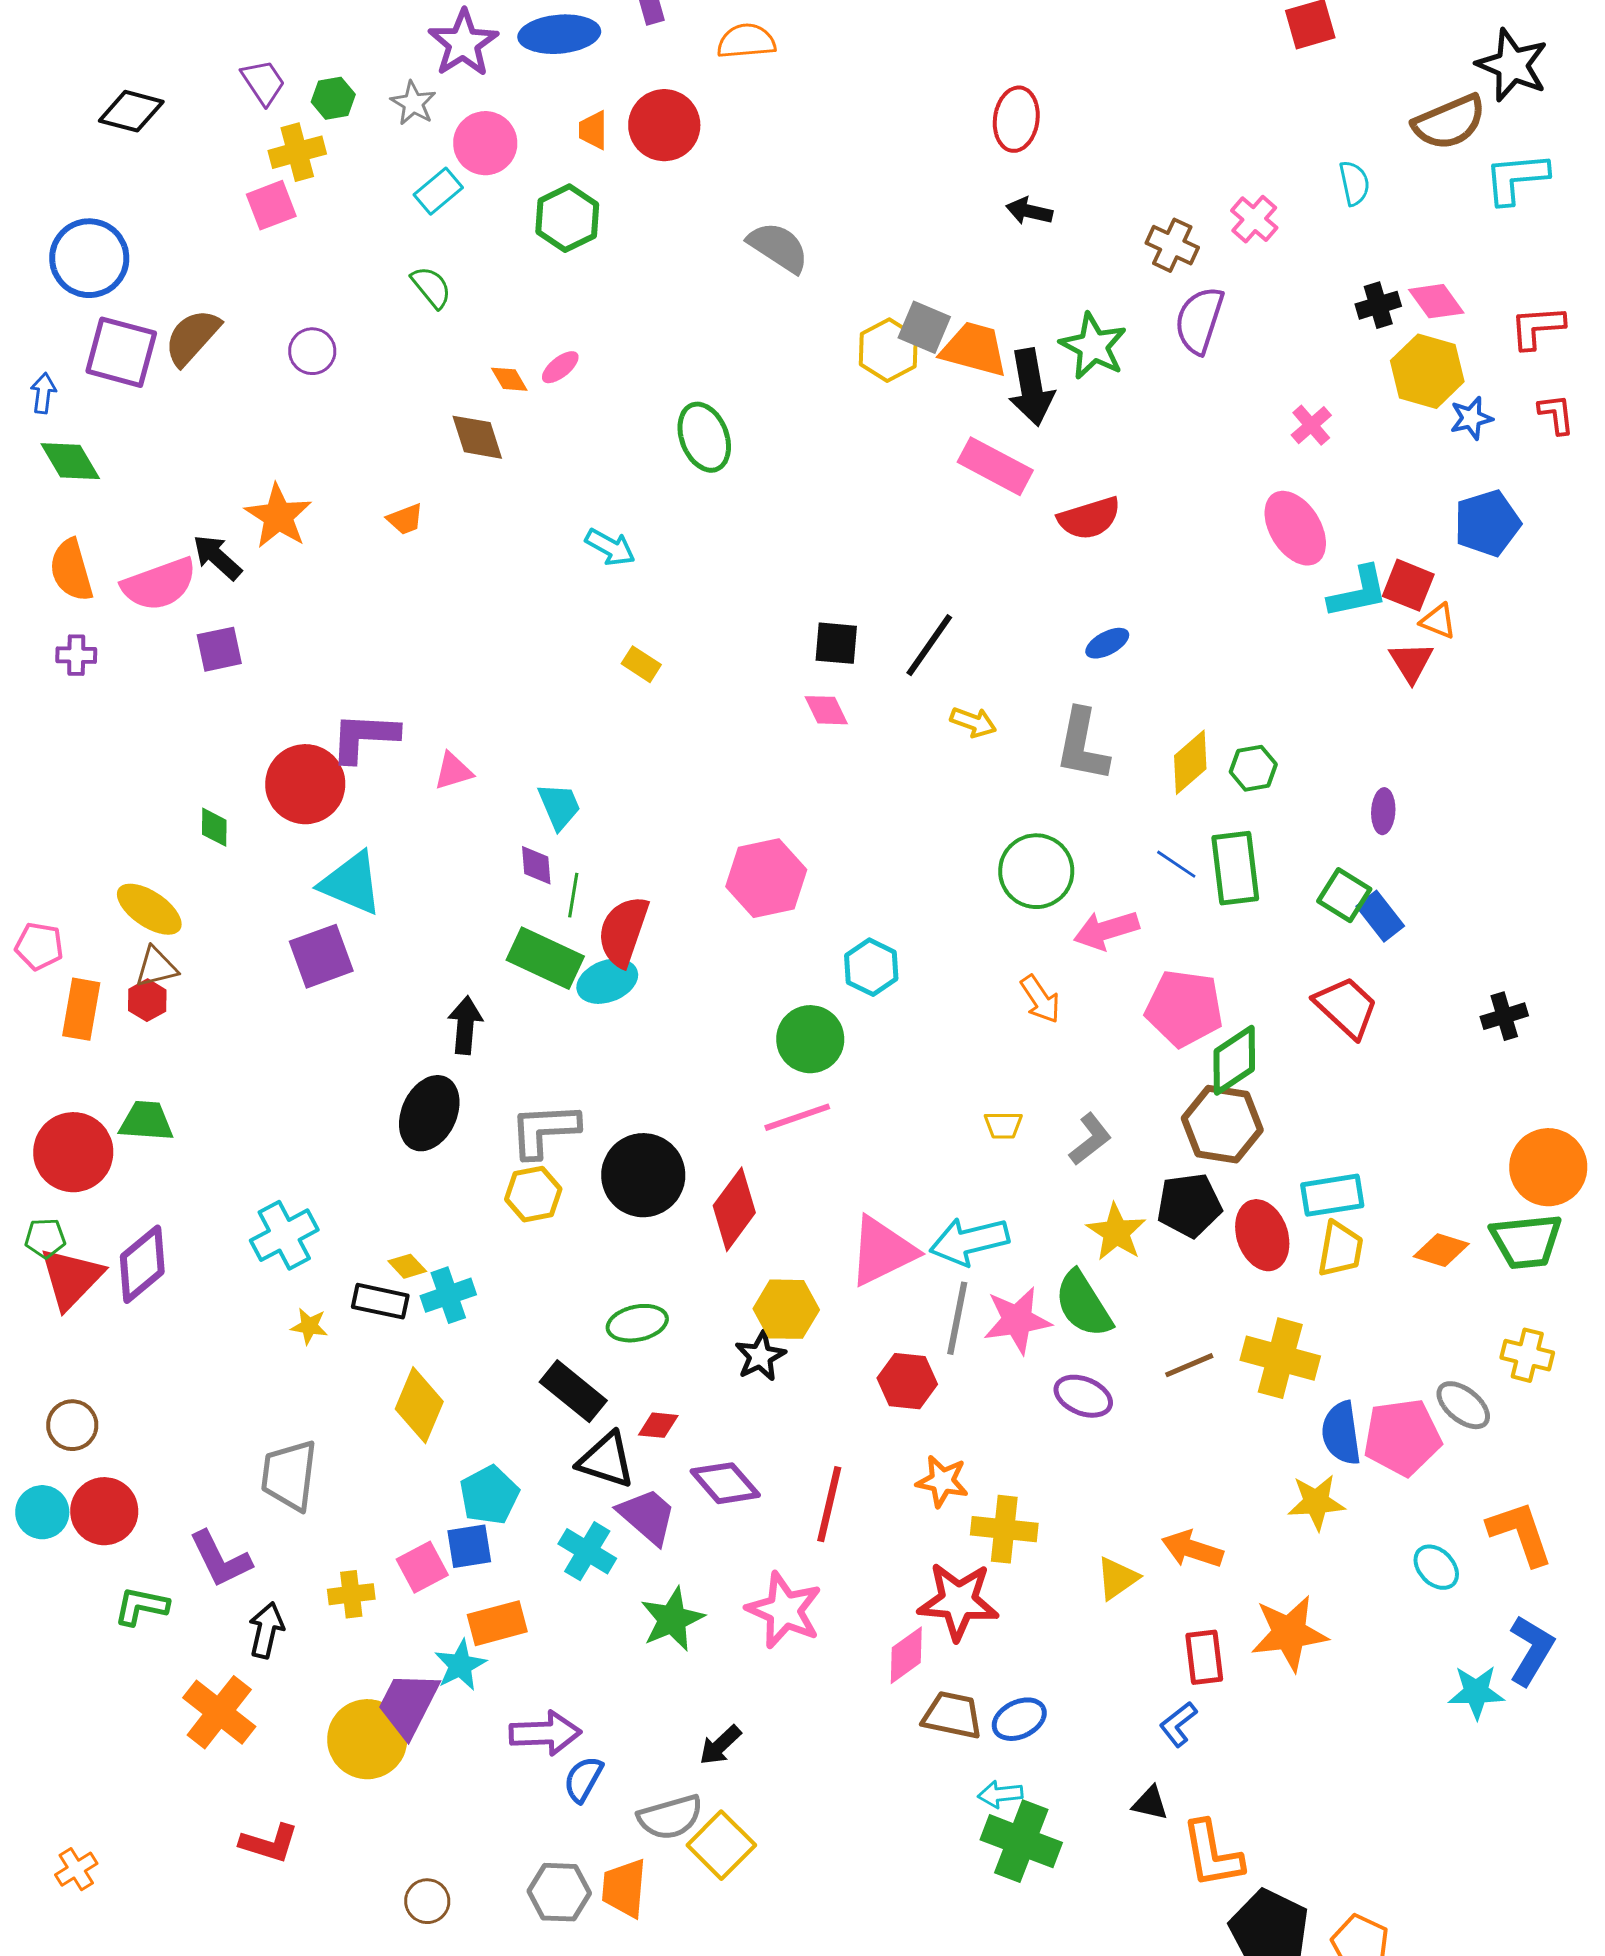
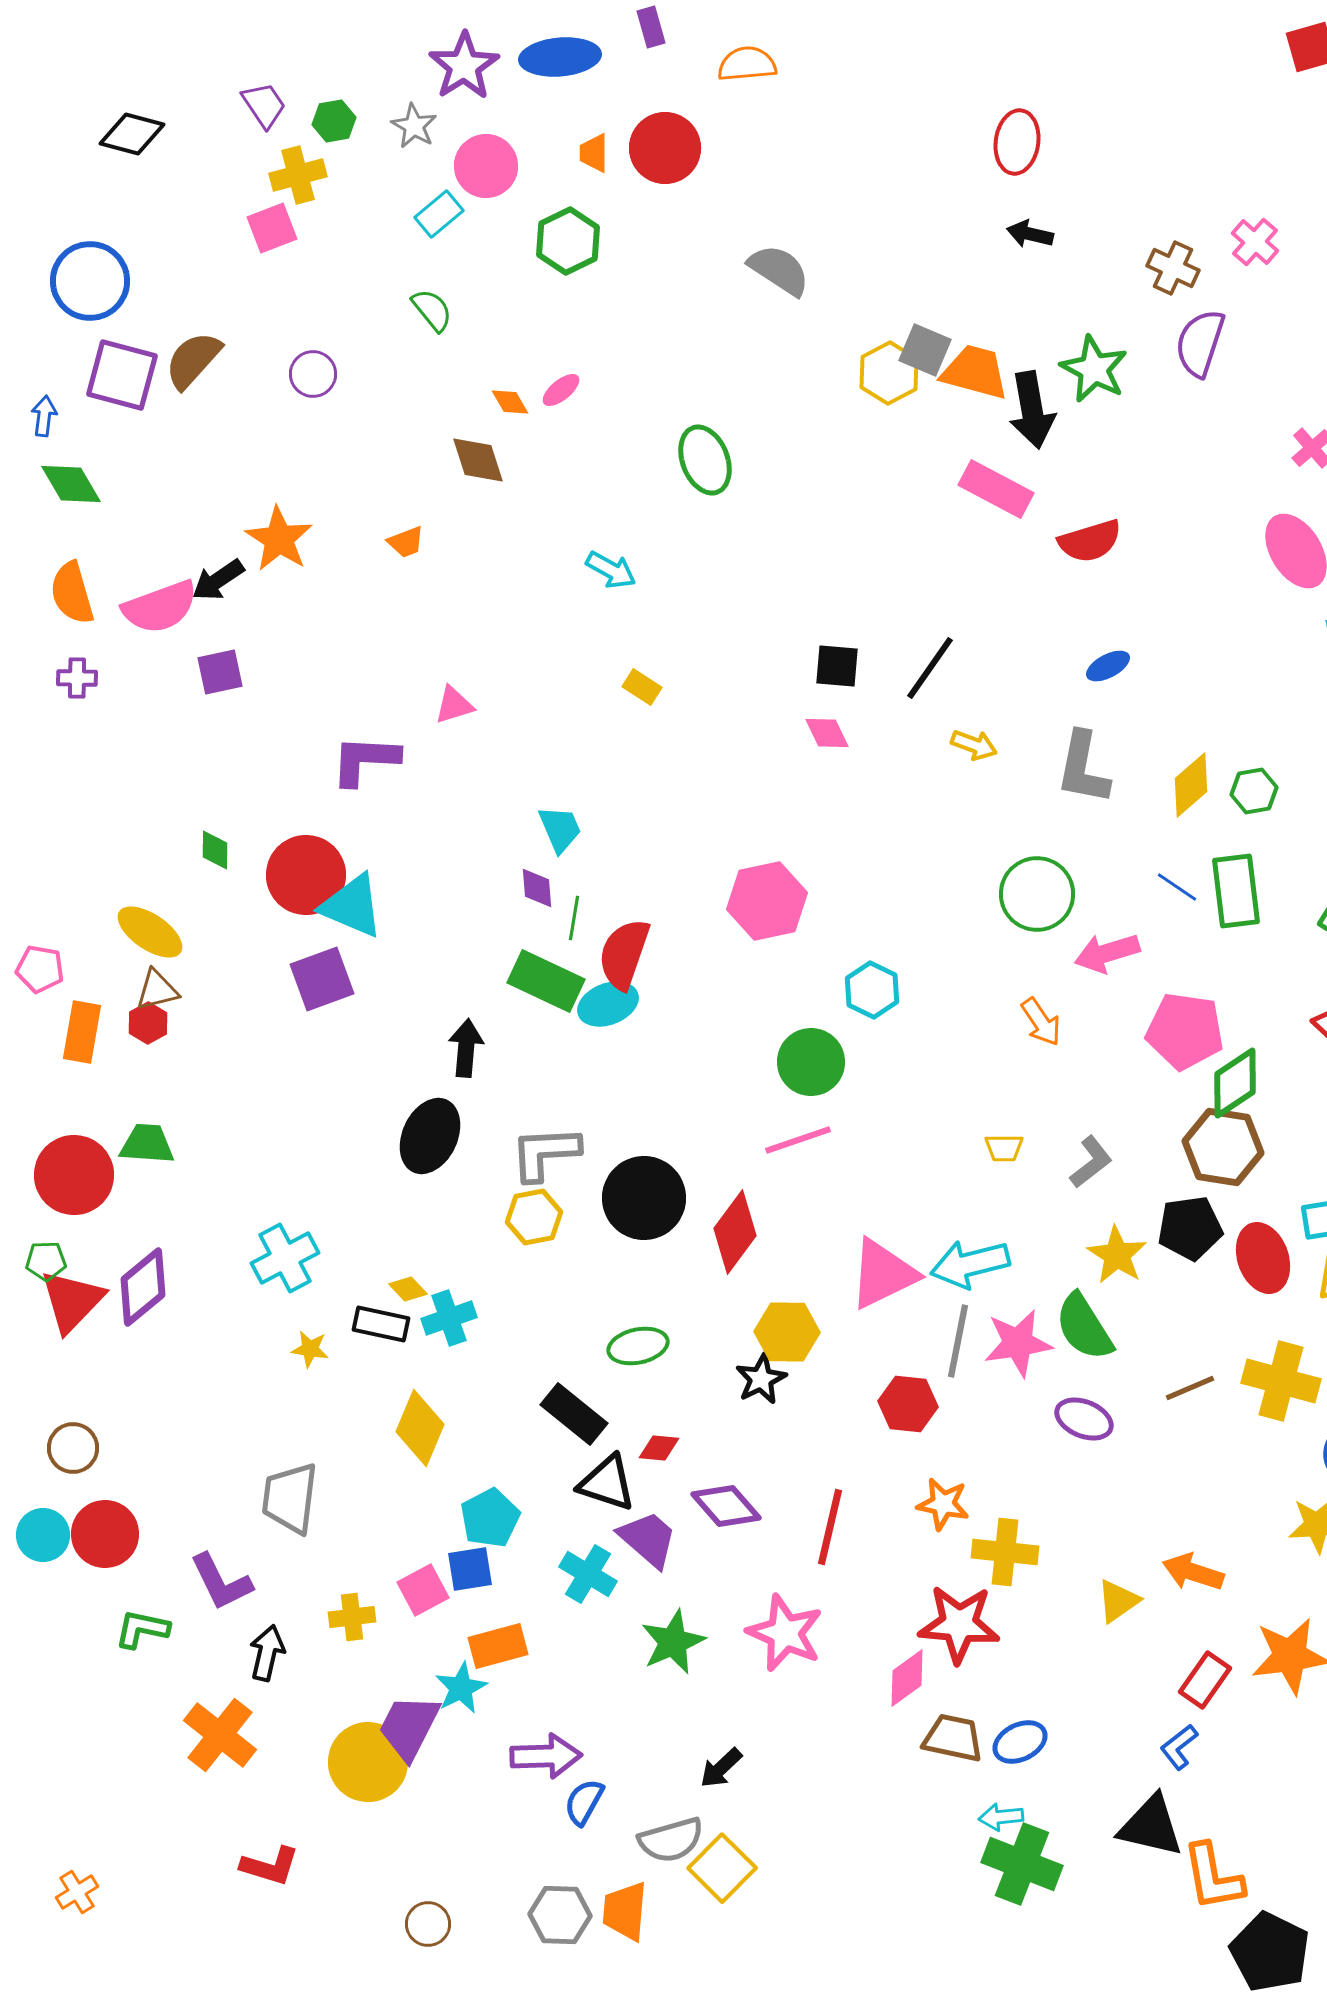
black arrow: (217, 557) -> (218, 580), turned -76
pink triangle: (453, 771) -> (454, 705), moved
red circle: (305, 784) -> (306, 875), moved
red rectangle: (1204, 1657) -> (1205, 1680), turned 42
black triangle: (1150, 1803) -> (1151, 1826), size x1.8

